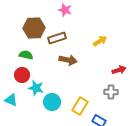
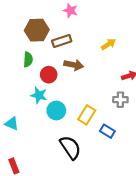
green semicircle: (26, 55) -> (28, 59), turned 80
red circle: (22, 75) -> (49, 75), moved
cyan triangle: (11, 100) -> (12, 124), moved

